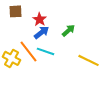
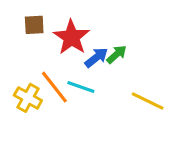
red star: (40, 19) -> (71, 37), size x1.6
blue arrow: (42, 32) -> (96, 57), moved

